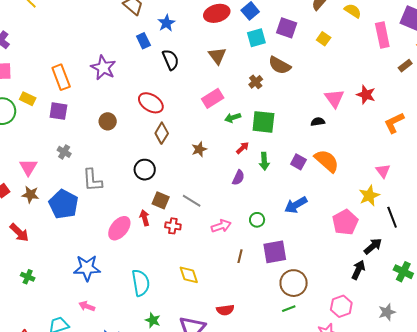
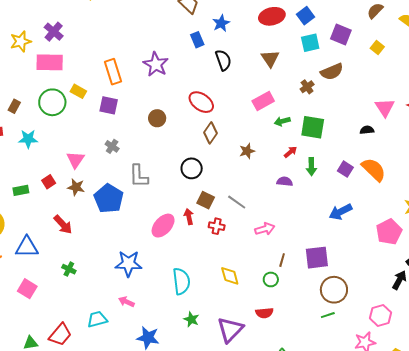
brown semicircle: (280, 65) -> (332, 72), turned -55
purple semicircle: (238, 178) -> (285, 181), turned -112
green circle: (257, 220) -> (271, 279), moved

